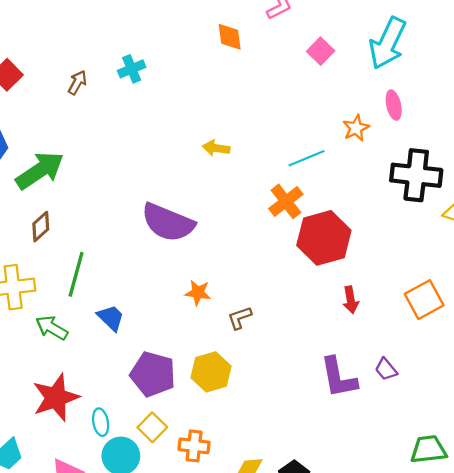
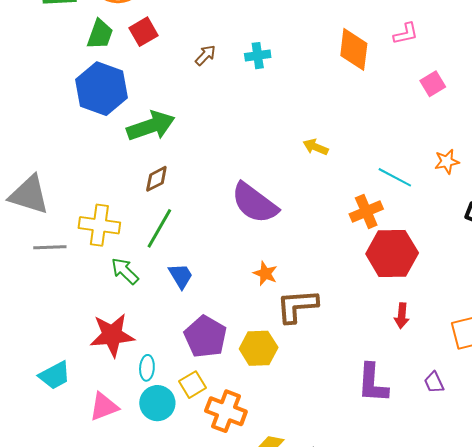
orange diamond: (230, 37) -> (354, 49), size x1.5
cyan line: (306, 158) -> (395, 177), turned 36
brown diamond: (41, 227) -> (156, 179), moved
brown L-shape: (240, 318) -> (297, 306), size x1.8
purple trapezoid: (386, 369) -> (434, 382), moved
orange cross: (194, 446) -> (226, 411), size x1.4

